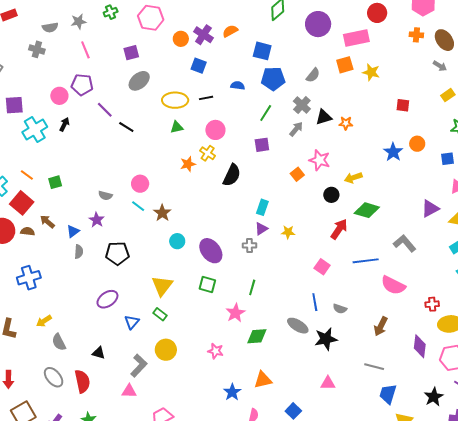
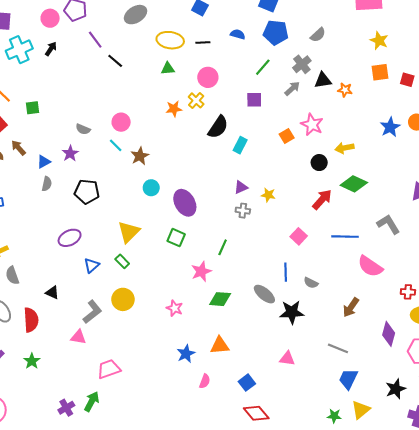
orange square: (345, 65) -> (380, 72), moved
cyan rectangle: (262, 207) -> (240, 145), moved
gray cross: (249, 245) -> (243, 211), moved

